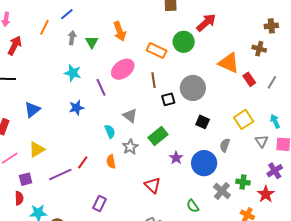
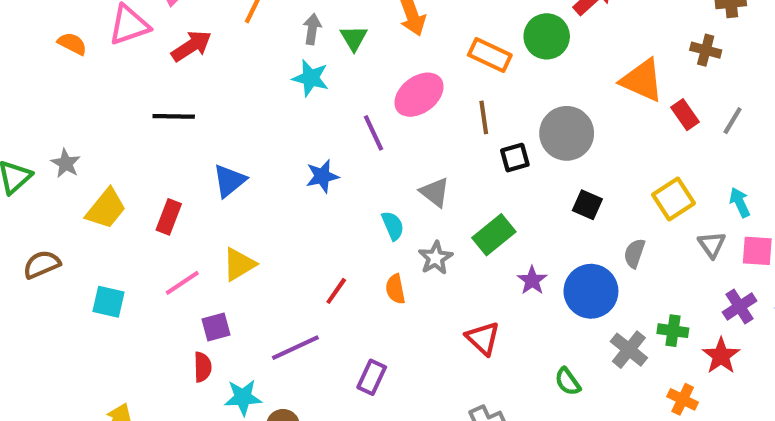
red arrow: (15, 45) -> (191, 46), turned 30
cyan star: (73, 73) -> (311, 78), moved
purple line: (60, 174) -> (295, 348), moved

